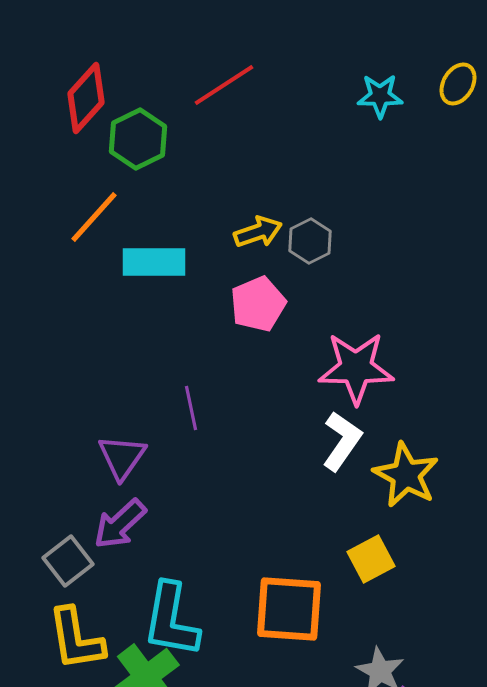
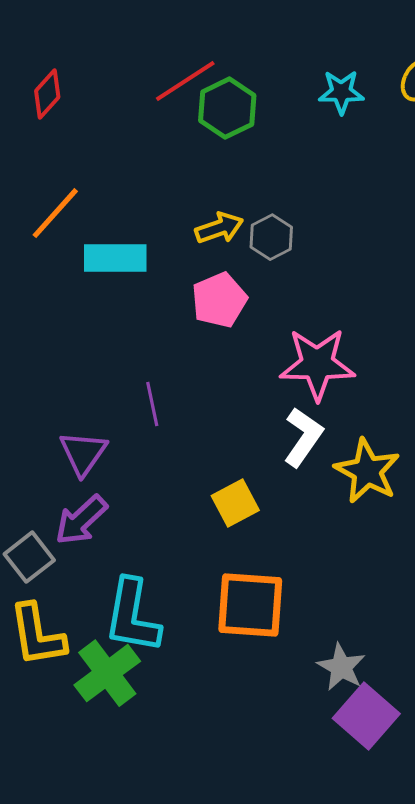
red diamond: (86, 98) -> (47, 94), size x0.7
green hexagon: (138, 139) -> (227, 108), moved
yellow square: (371, 559) -> (235, 503), moved

